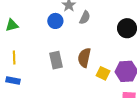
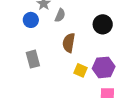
brown semicircle: (84, 58) -> (69, 43), moved

